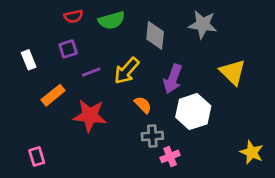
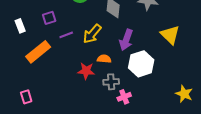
orange rectangle: (53, 95) -> (38, 52), size x1.4
orange semicircle: (143, 105) -> (104, 59), turned -40
red star: (90, 116) -> (86, 71), moved, size x0.7

